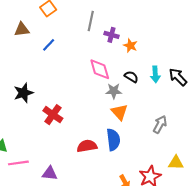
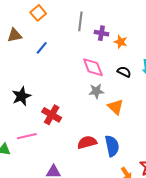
gray star: (114, 91) -> (96, 91), moved
blue semicircle: (113, 140) -> (112, 146), moved
pink line: (18, 163) -> (27, 136), moved

